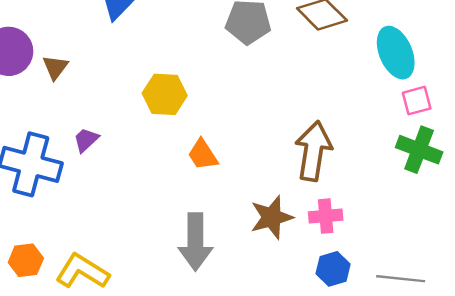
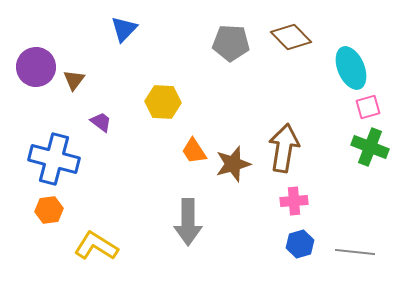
purple trapezoid: (86, 140) -> (101, 122), moved, turned 80
brown star: (272, 217) -> (233, 164), moved
orange hexagon: (26, 260) -> (49, 210), moved

